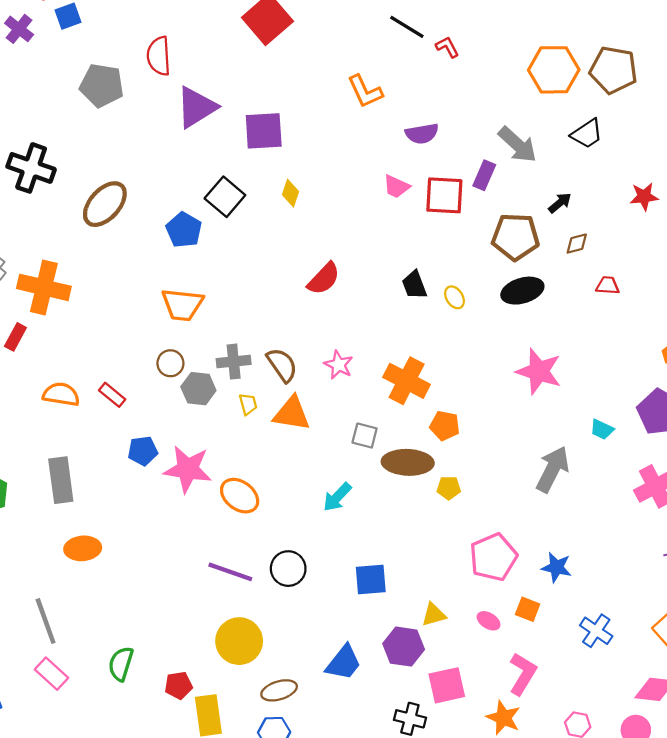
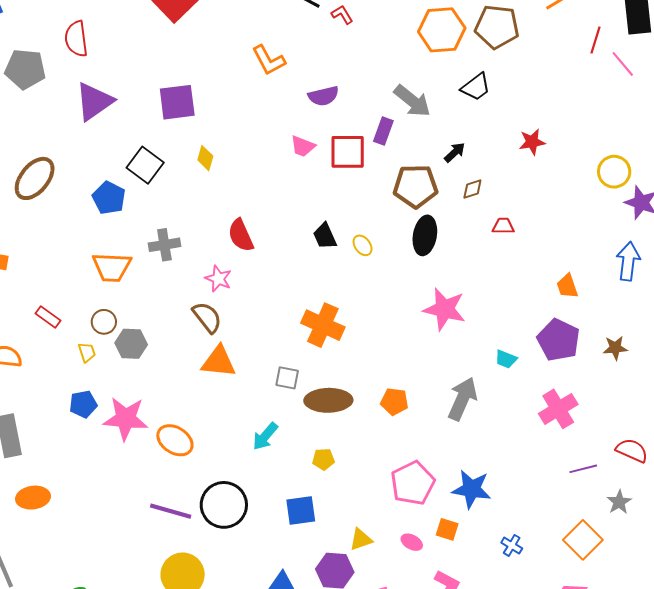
purple triangle: (196, 107) -> (94, 101), moved
red semicircle: (324, 279) -> (241, 235), turned 116
black ellipse: (522, 291) -> (425, 235), turned -60
gray cross: (234, 362) -> (164, 245), moved
pink star: (339, 365) -> (218, 279), moved
red rectangle: (112, 395) -> (48, 317), moved
yellow trapezoid: (248, 404) -> (87, 352), moved
orange pentagon: (445, 426) -> (394, 402), moved
yellow pentagon: (449, 488) -> (323, 459), moved
blue star: (556, 567) -> (472, 489), size x1.4
black circle: (288, 569) -> (224, 505), size x1.4
blue cross: (596, 631) -> (512, 545), size x0.7

